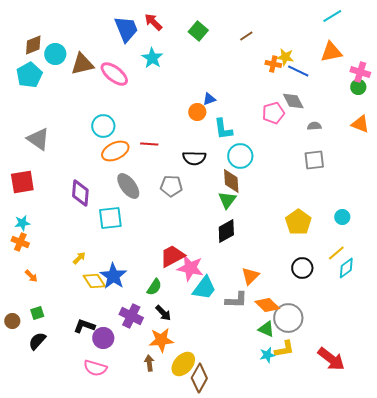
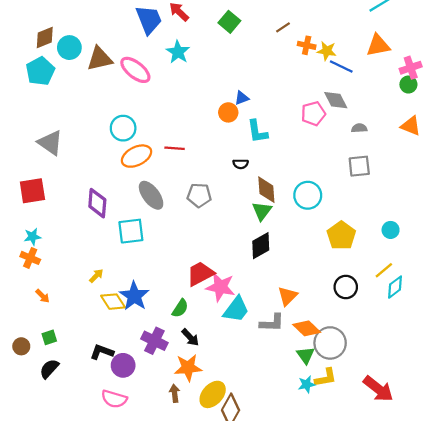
orange cross: (273, 64) -> (307, 45), moved
pink cross: (360, 72) -> (411, 68), turned -36
cyan circle: (240, 156) -> (308, 195), moved
black semicircle: (194, 158) -> (241, 164), moved, size x0.6
green triangle: (266, 329) -> (305, 355), turned 30

